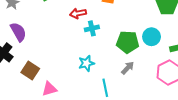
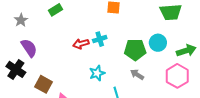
red arrow: (78, 13) -> (81, 44), moved
gray arrow: (128, 68) -> (137, 75), turned -96

